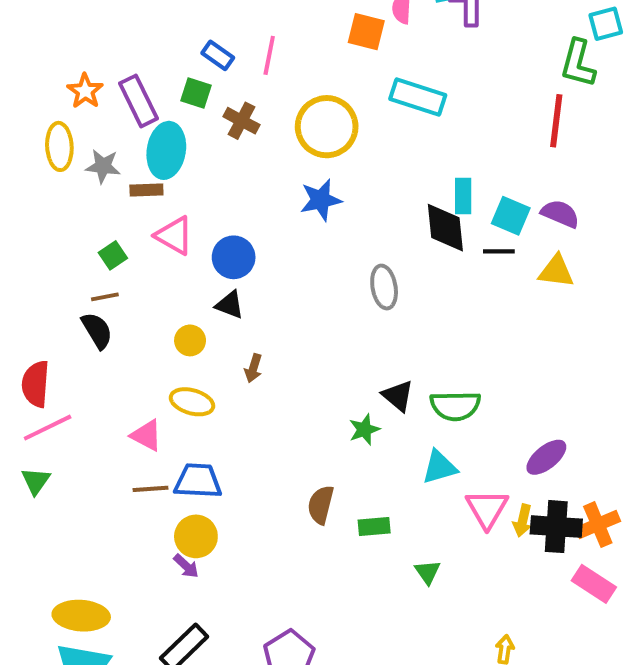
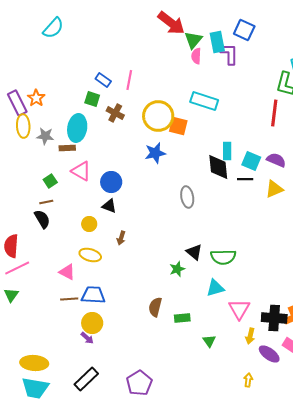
orange square: (366, 32) -> (178, 126), moved
purple rectangle: (139, 101) -> (17, 103), moved
yellow triangle: (556, 271) -> (274, 189), turned -30
purple ellipse: (546, 457) -> (269, 354), moved, turned 75
yellow arrow: (523, 521) -> (250, 336), moved

